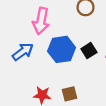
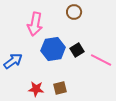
blue arrow: (23, 52) -> (13, 61), moved

